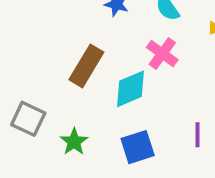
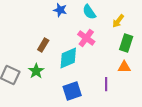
brown rectangle: (86, 66) -> (43, 45), size x0.6
green star: (74, 142) -> (36, 71), moved

